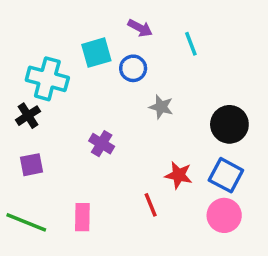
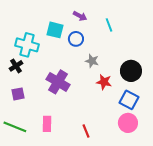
cyan square: (96, 53) -> (55, 30), turned 30
purple cross: (102, 144) -> (58, 82), size x1.6
red star: (179, 175) -> (104, 82), moved
red line: (151, 205) -> (86, 131), moved

